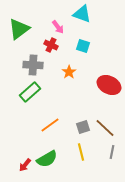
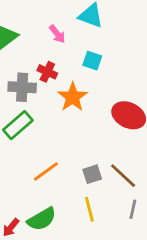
red cross: (51, 45) -> (47, 72), moved
orange star: (69, 72) -> (73, 97), size x1.5

